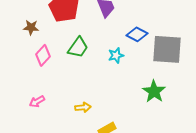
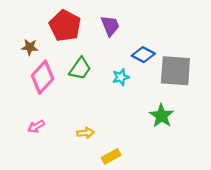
pink diamond: (43, 55) -> (43, 77), size x1.4

